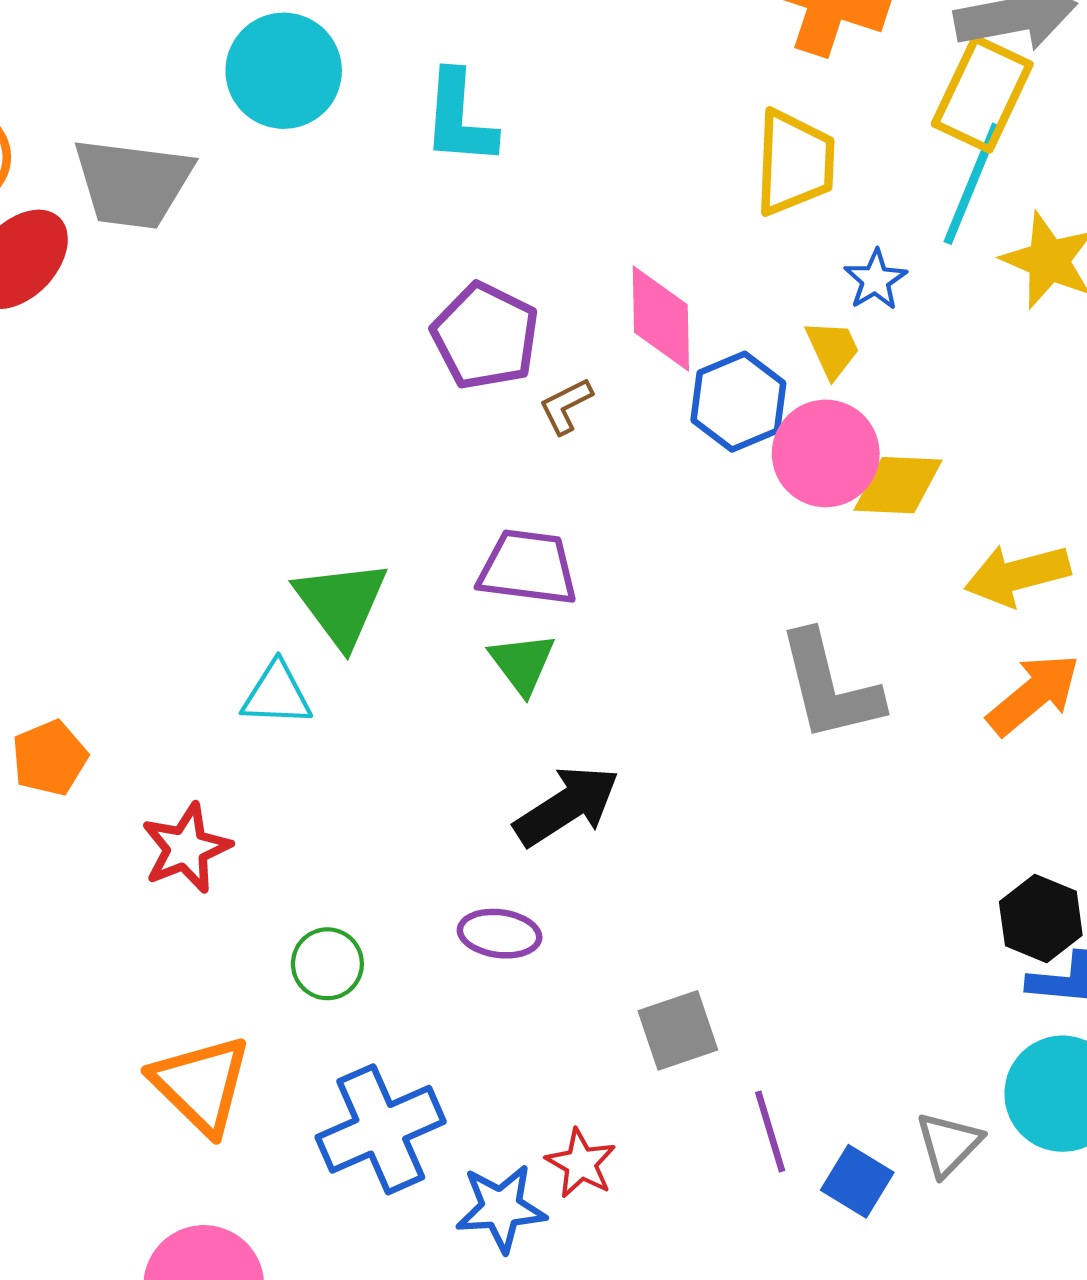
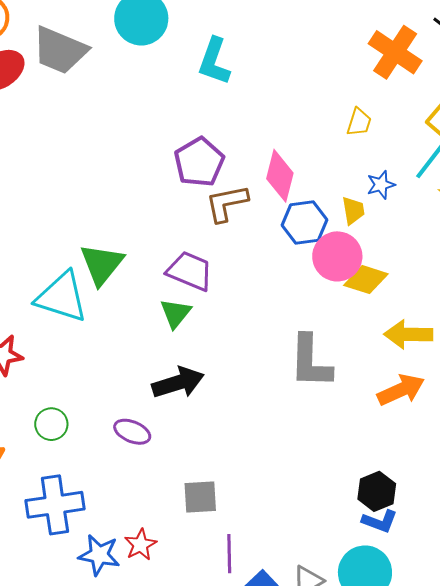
yellow trapezoid: (795, 162) -> (359, 122), size x0.6
brown L-shape: (566, 406) -> (227, 203), size x1.6
cyan triangle: (277, 694) -> (62, 297), size x1.6

